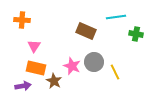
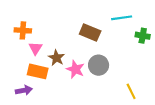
orange cross: (22, 20) -> (23, 30), moved
yellow line: (115, 72) -> (131, 91), moved
brown star: (54, 81) -> (56, 58), moved

